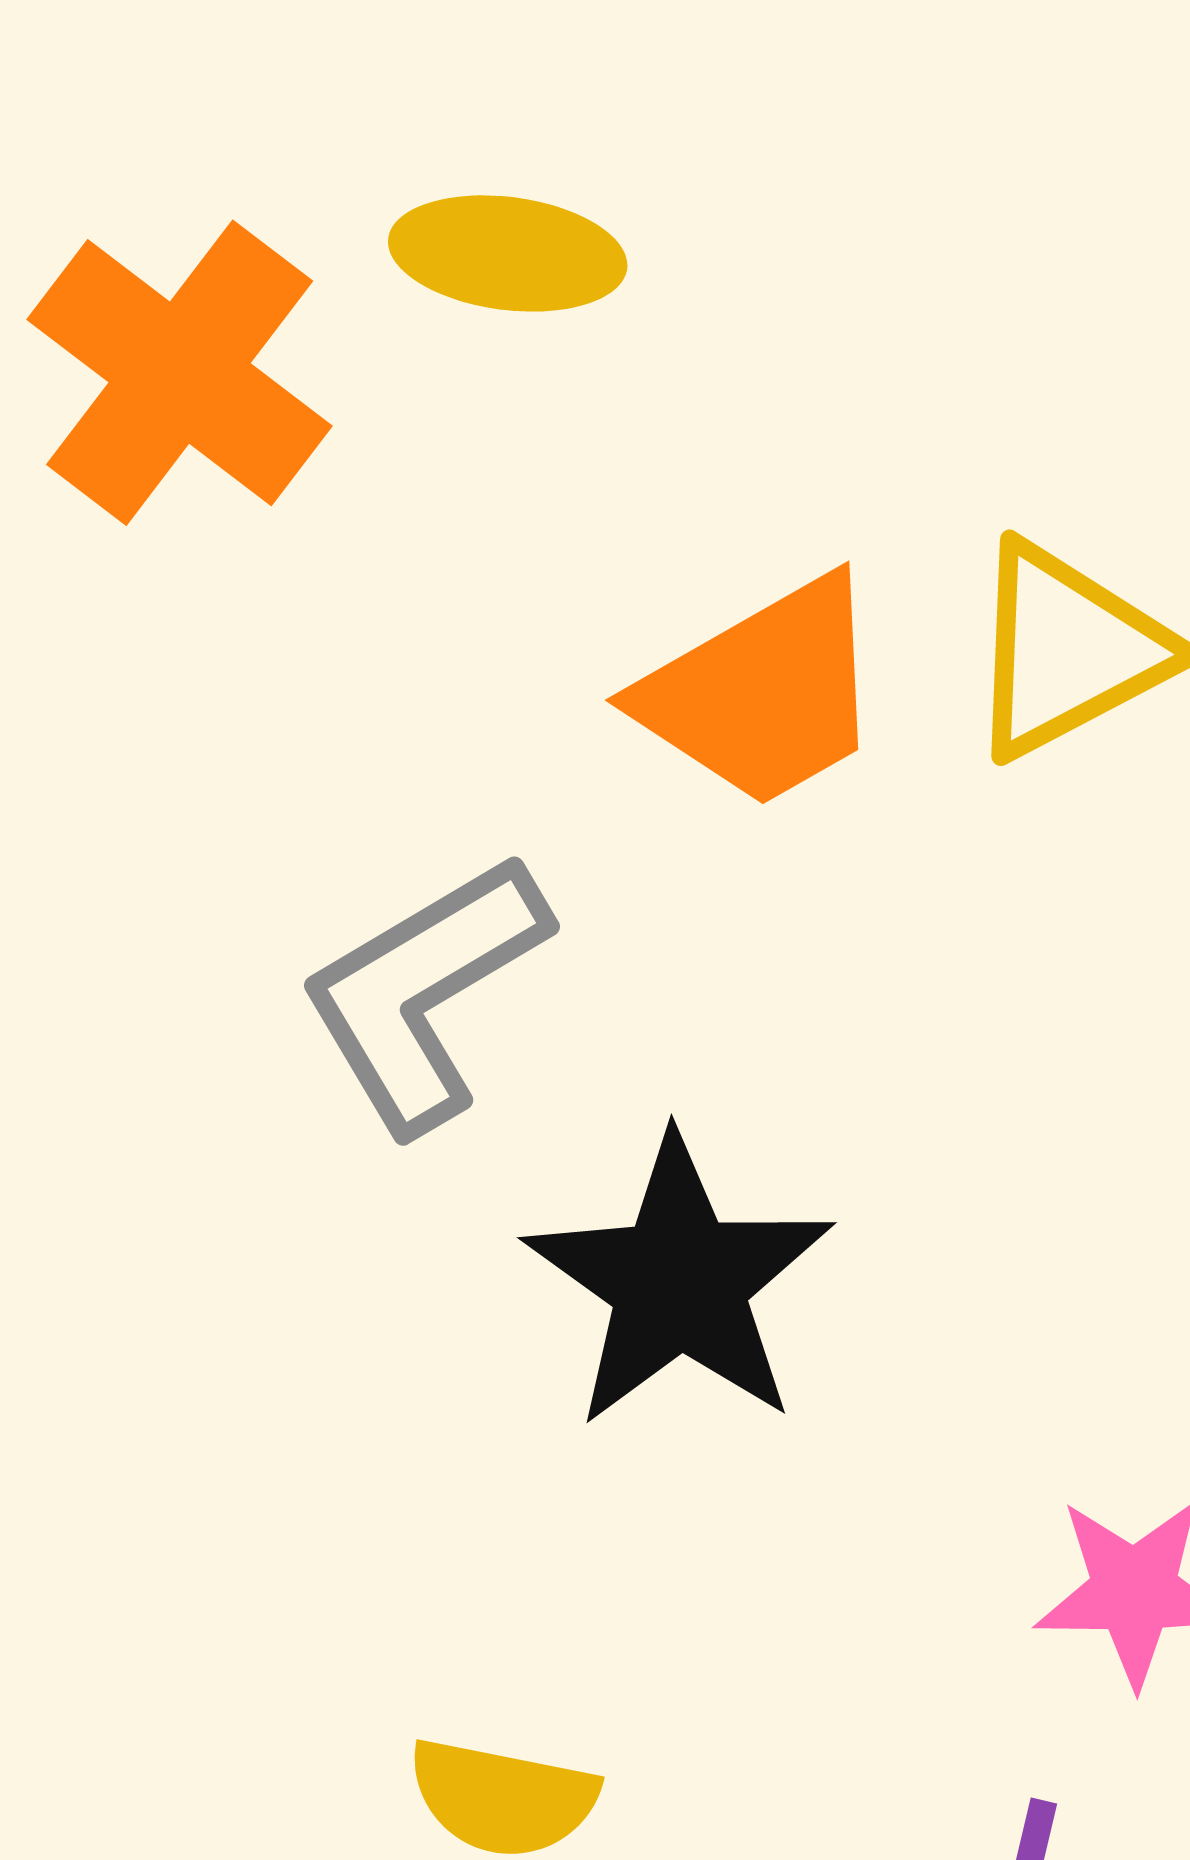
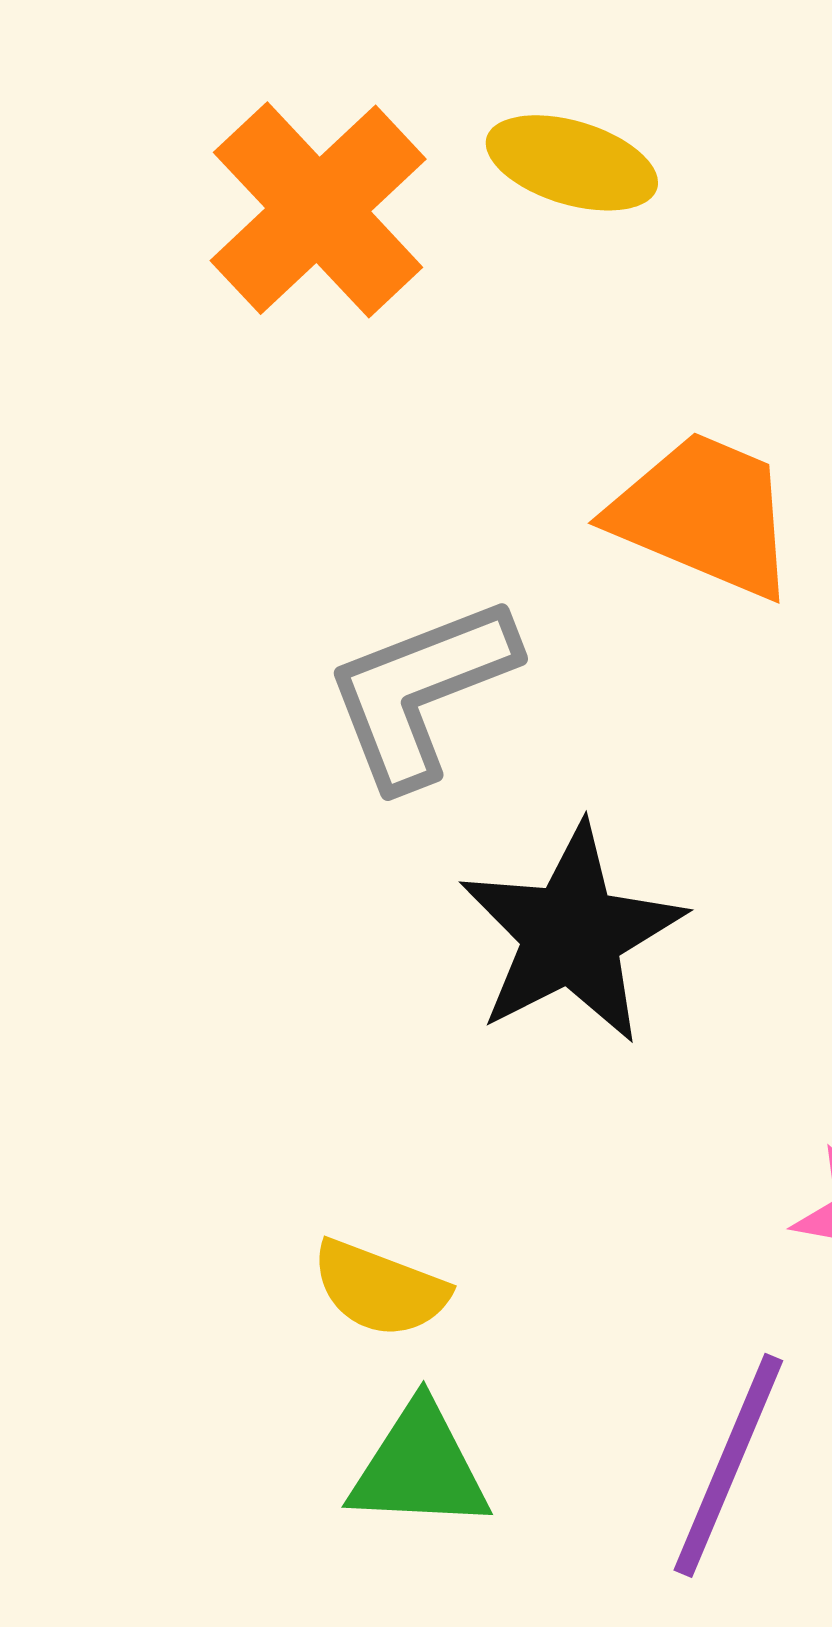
orange trapezoid: (763, 693) -> (704, 514), turned -137

